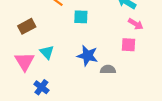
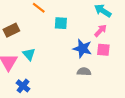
pink arrow: (136, 24) -> (101, 31), moved, turned -80
blue star: (87, 56) -> (82, 48), moved

